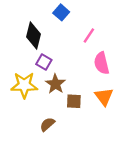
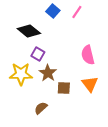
black diamond: (33, 35) -> (29, 31), turned -65
pink line: (89, 35) -> (77, 12), moved

